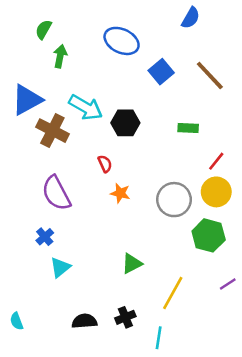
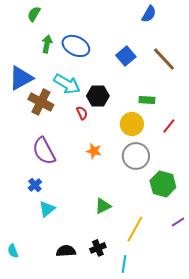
green semicircle: (44, 29) -> (34, 14), moved
blue ellipse: (122, 41) -> (76, 46), moved
red semicircle: (105, 164) -> (82, 113), moved
yellow circle: (216, 192) -> (132, 124), moved

